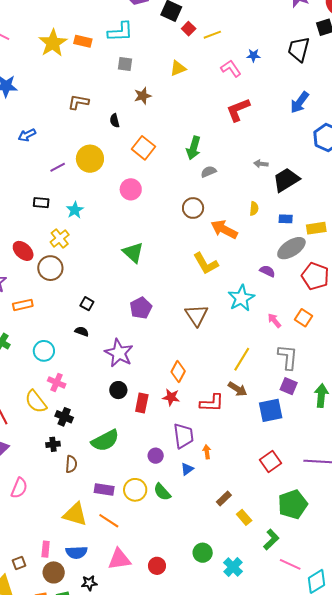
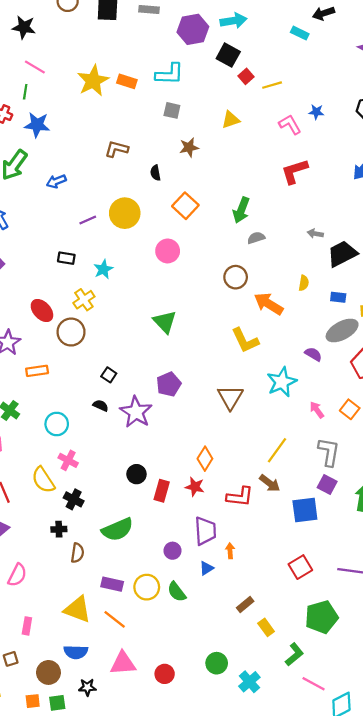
purple star: (119, 353) -> (136, 412), moved
pink rectangle: (46, 549) -> (27, 626), moved

